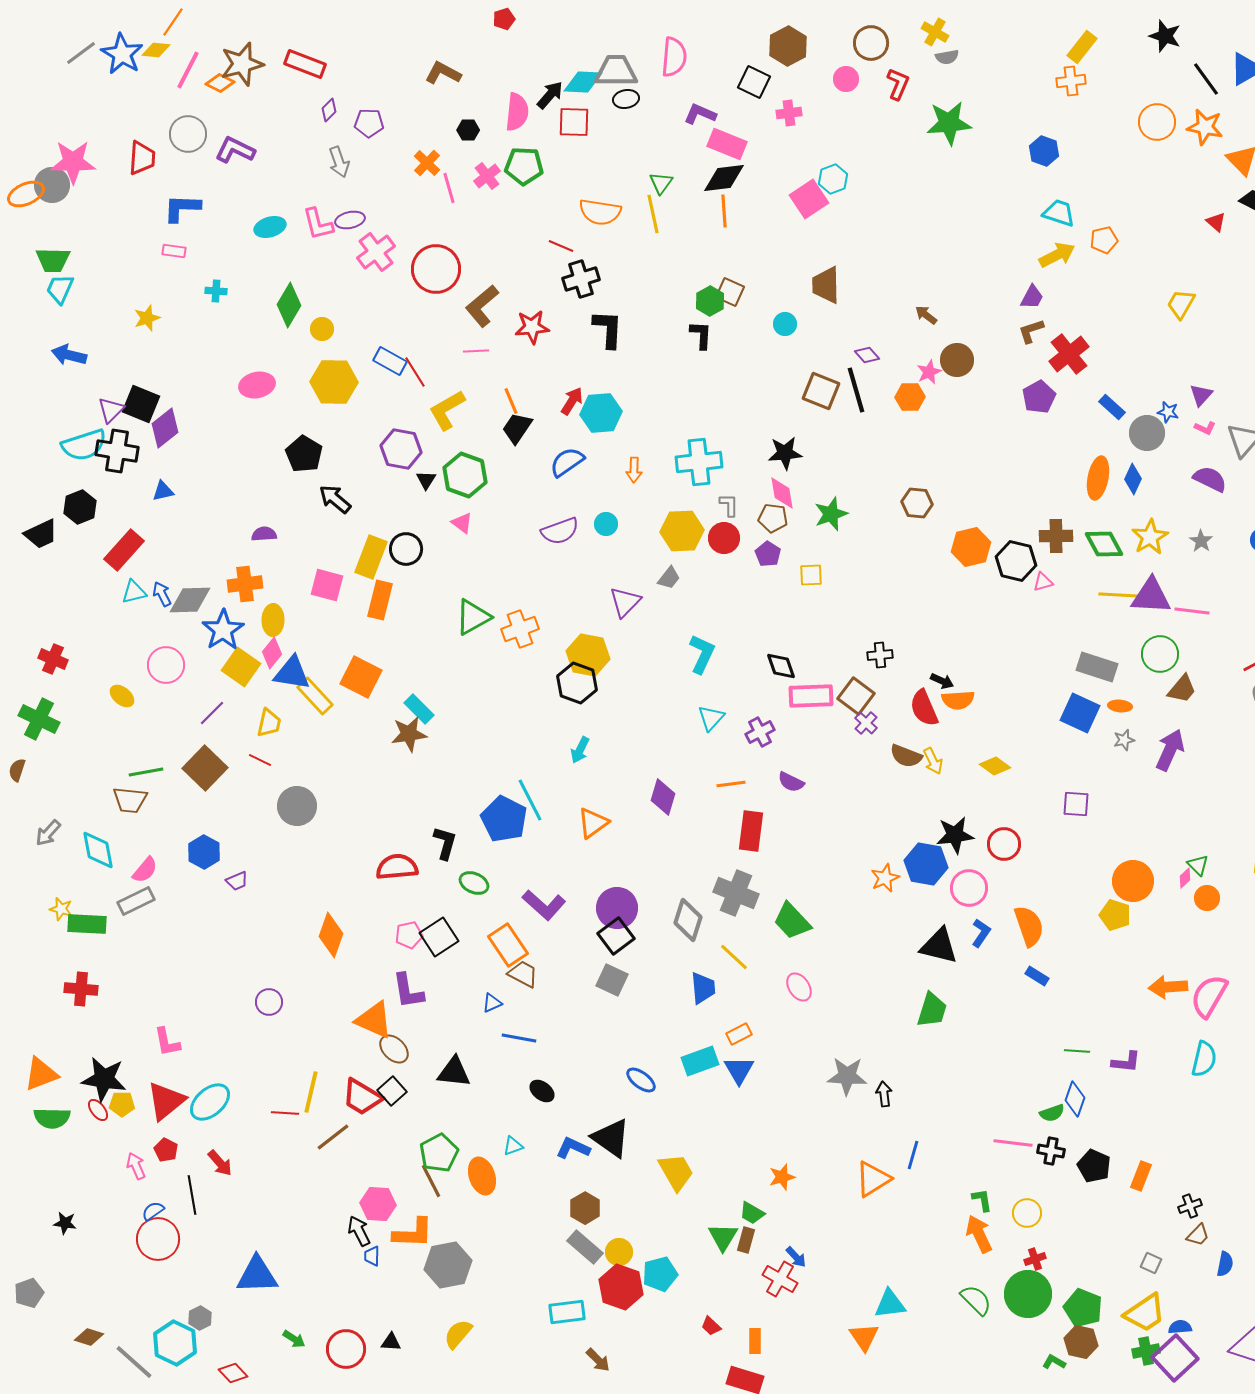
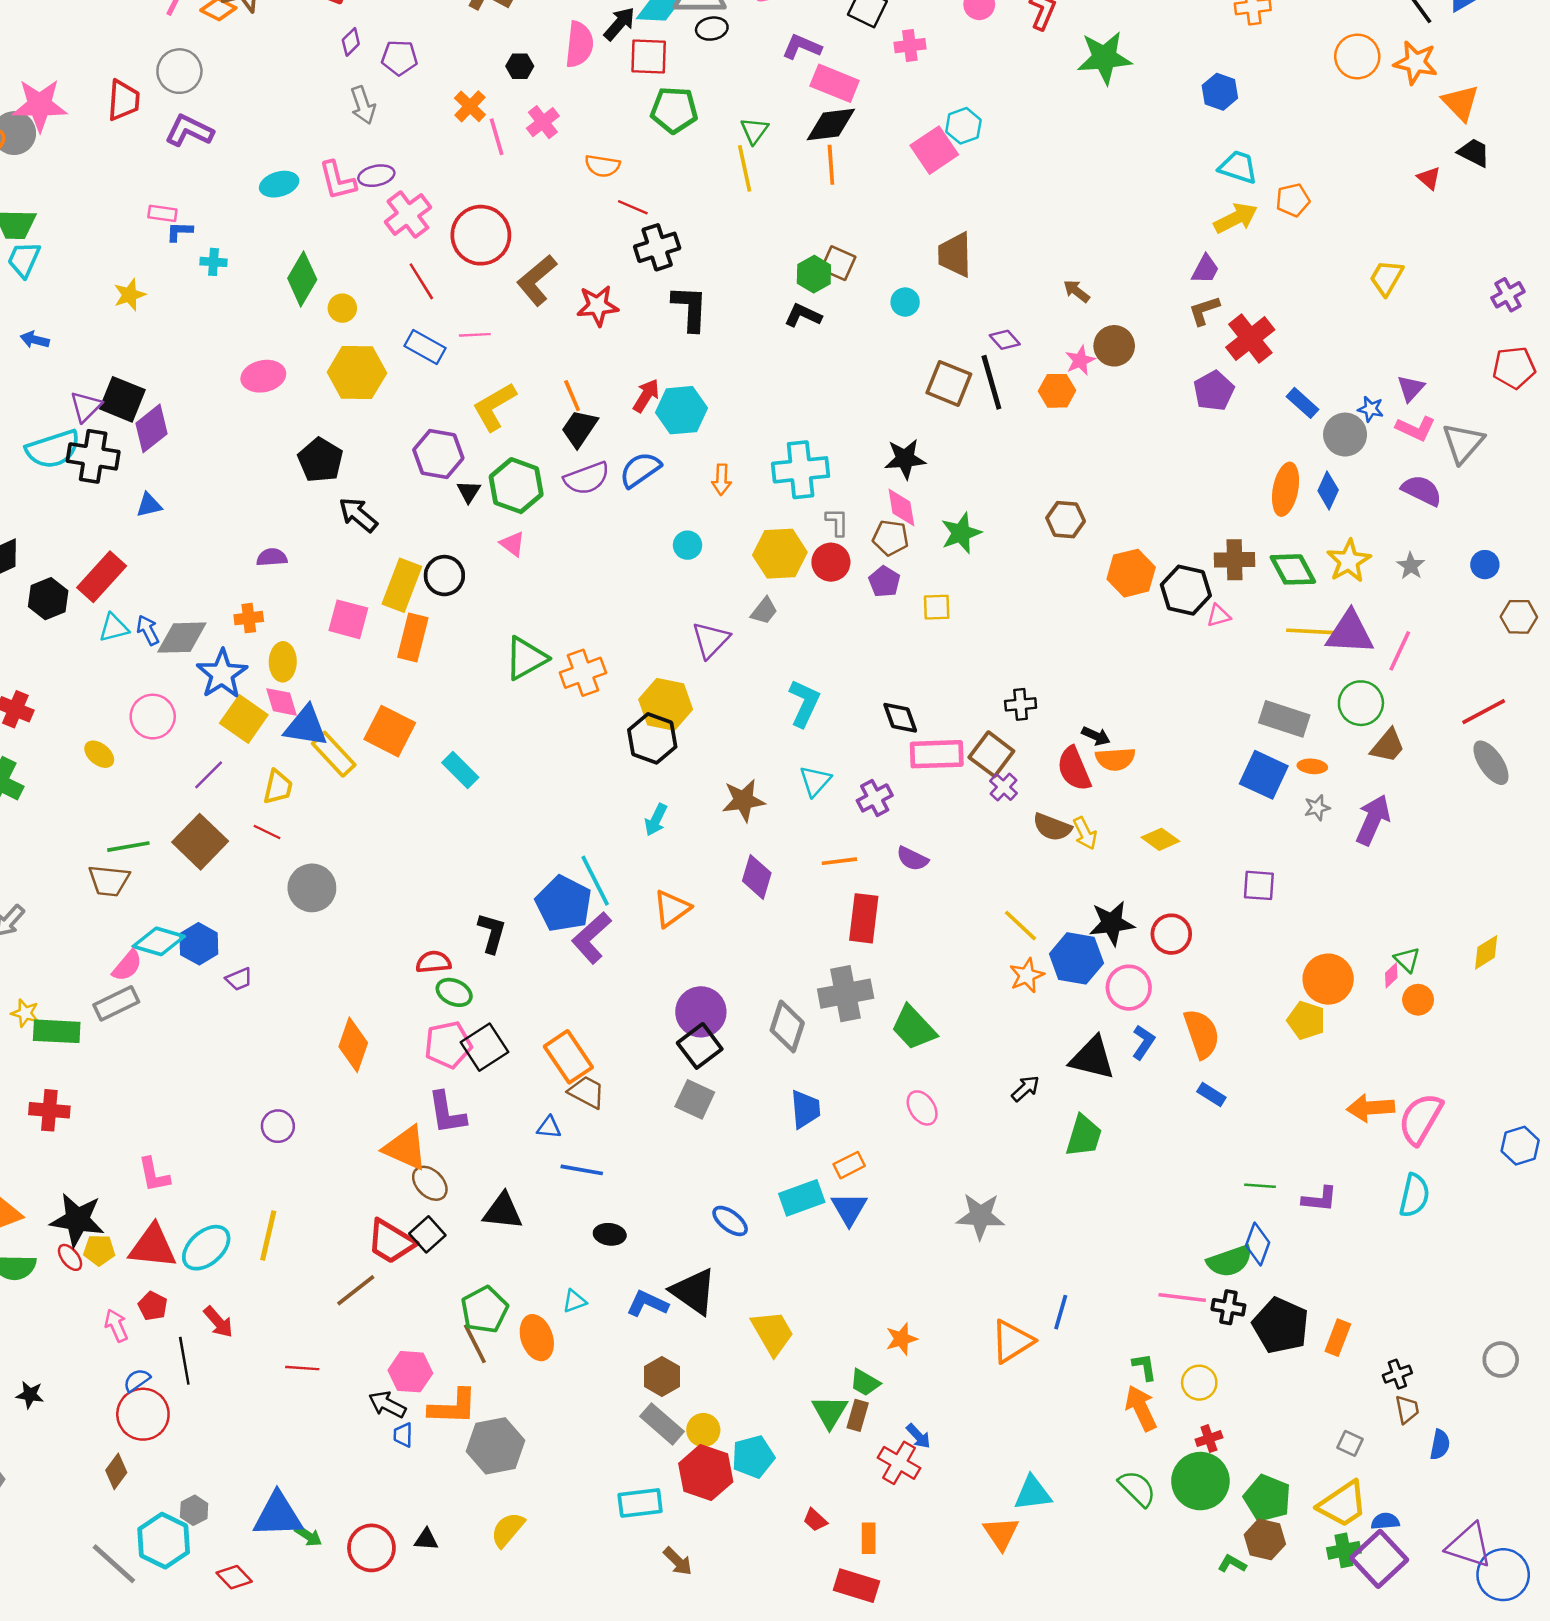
purple L-shape: (235, 150) -> (189, 131), moved
green pentagon: (524, 166) -> (674, 110), moved
blue L-shape: (182, 208) -> (179, 232), moved, size x0.6
orange semicircle: (600, 212) -> (602, 166), moved, size x0.7
black L-shape: (701, 335) -> (803, 315), turned -68
pink line: (476, 351) -> (475, 335), moved
blue arrow: (69, 355) -> (35, 340), size x0.7
red line: (415, 372) -> (421, 281), moved
pink L-shape: (1205, 428) -> (1416, 428), size x1.5
black hexagon: (80, 507) -> (48, 599), moved
purple semicircle: (560, 531) -> (587, 478), moved
orange cross: (245, 584) -> (249, 618), size x0.7
pink line: (1192, 611) -> (1400, 651), turned -72
pink diamond: (272, 653) -> (282, 702), turned -56
brown star: (409, 734) -> (743, 800), moved
cyan diamond: (98, 850) -> (159, 941), moved, turned -63
red semicircle: (397, 867) -> (433, 962), size x0.7
green ellipse: (474, 883) -> (454, 992), moved
gray cross: (736, 893) -> (846, 994), turned -33
purple L-shape: (544, 905) -> (591, 938), moved, turned 96
pink pentagon: (409, 935) -> (448, 1045), size x1.4
yellow line: (734, 957) -> (1021, 926), moved
blue triangle: (492, 1003) -> (549, 1127), turned 30
black ellipse: (542, 1091) -> (610, 1234), turned -30
yellow line: (311, 1092) -> (268, 1236), moved
black arrow: (884, 1094) -> (1025, 1088), moved, turned 55
red triangle: (166, 1101) -> (153, 1246), turned 45
red line: (285, 1113) -> (302, 1368), moved
green semicircle: (1052, 1113) -> (1230, 1261), size x1.5
black pentagon: (1094, 1166) -> (1281, 1325), size x1.4
black arrow: (359, 1231) -> (387, 1404), turned -36
brown trapezoid: (1198, 1235) -> (1407, 1409), turned -55
blue triangle: (257, 1275) -> (278, 1515), moved
brown diamond: (89, 1337) -> (116, 1471), moved, turned -72

